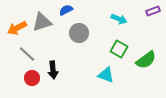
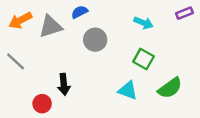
orange arrow: (17, 28) -> (20, 20), moved
gray line: (27, 54) -> (16, 61), moved
green semicircle: (146, 60) -> (170, 88), moved
red circle: (32, 78) -> (42, 104), moved

